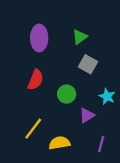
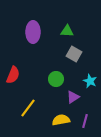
green triangle: (80, 37) -> (67, 31), turned 40
red semicircle: (36, 80) -> (13, 75), moved
yellow semicircle: (59, 143) -> (61, 120), moved

